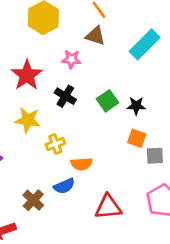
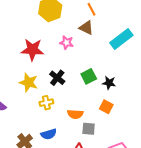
red star: (27, 75) -> (32, 50), turned 30
black cross: (65, 96) -> (57, 78), moved
gray square: (155, 156) -> (89, 129), moved
orange semicircle: (82, 164) -> (75, 114), moved

